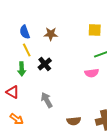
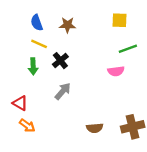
yellow line: (27, 50) -> (39, 44), turned -40
red triangle: (13, 92) -> (20, 103), moved
gray arrow: (47, 100) -> (63, 91), moved, turned 70

